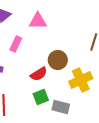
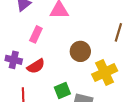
red semicircle: (39, 74) -> (36, 66), moved

